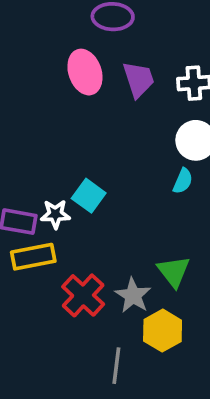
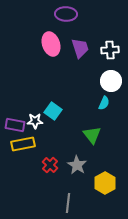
green triangle: (174, 271) -> (92, 135), moved
red cross: (83, 295) -> (50, 165), size x0.7
yellow hexagon: (163, 331) -> (105, 183), moved

